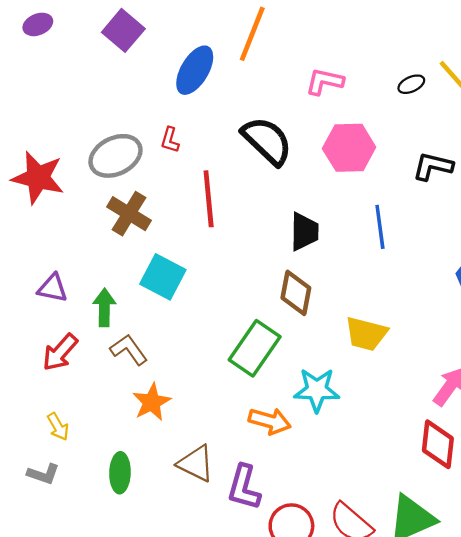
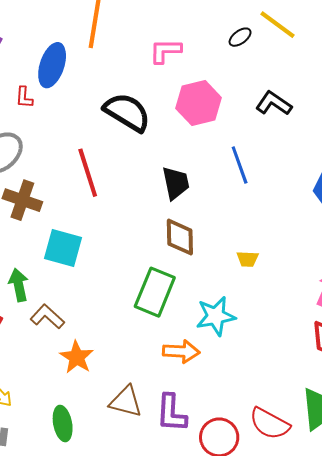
red L-shape: (170, 140) -> (24, 97), moved
black L-shape: (433, 166) -> (274, 103), turned 33
yellow trapezoid: (366, 334) -> (248, 259), size x0.6

